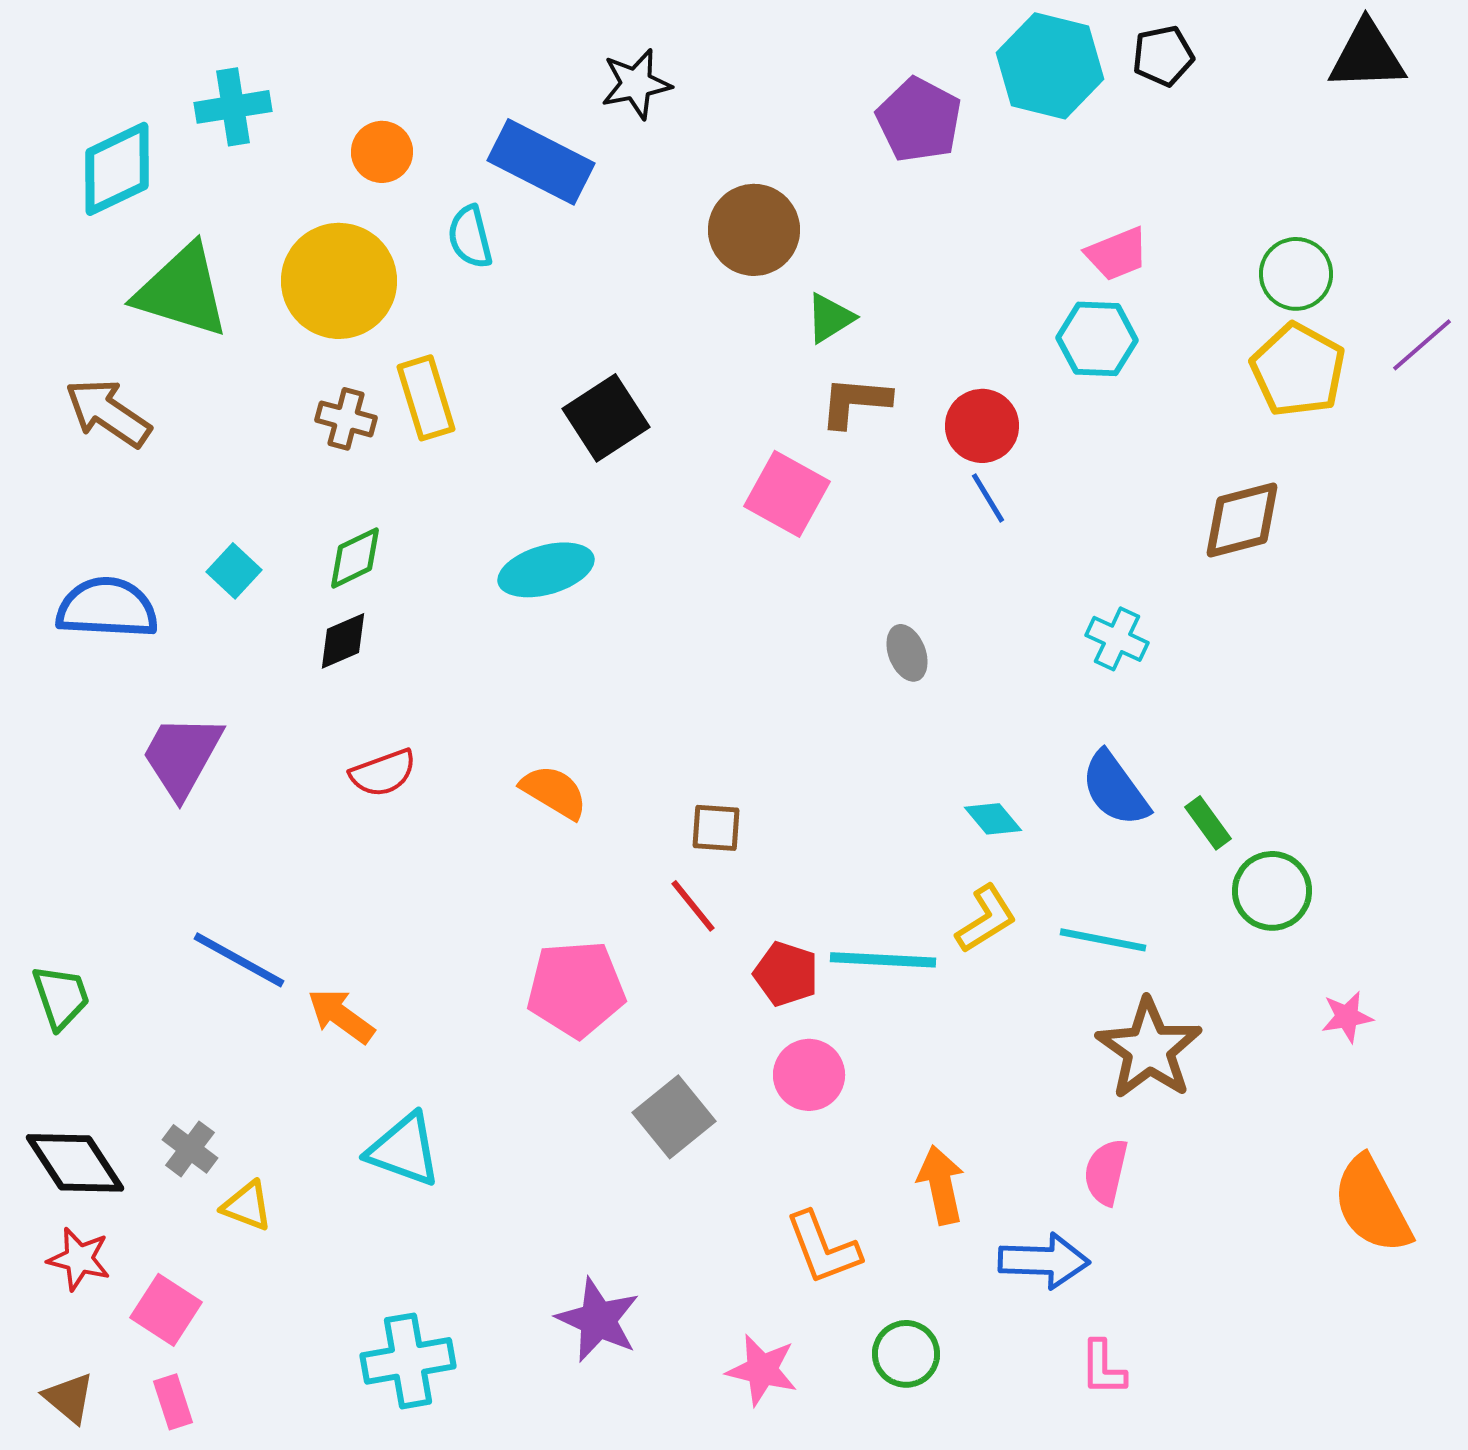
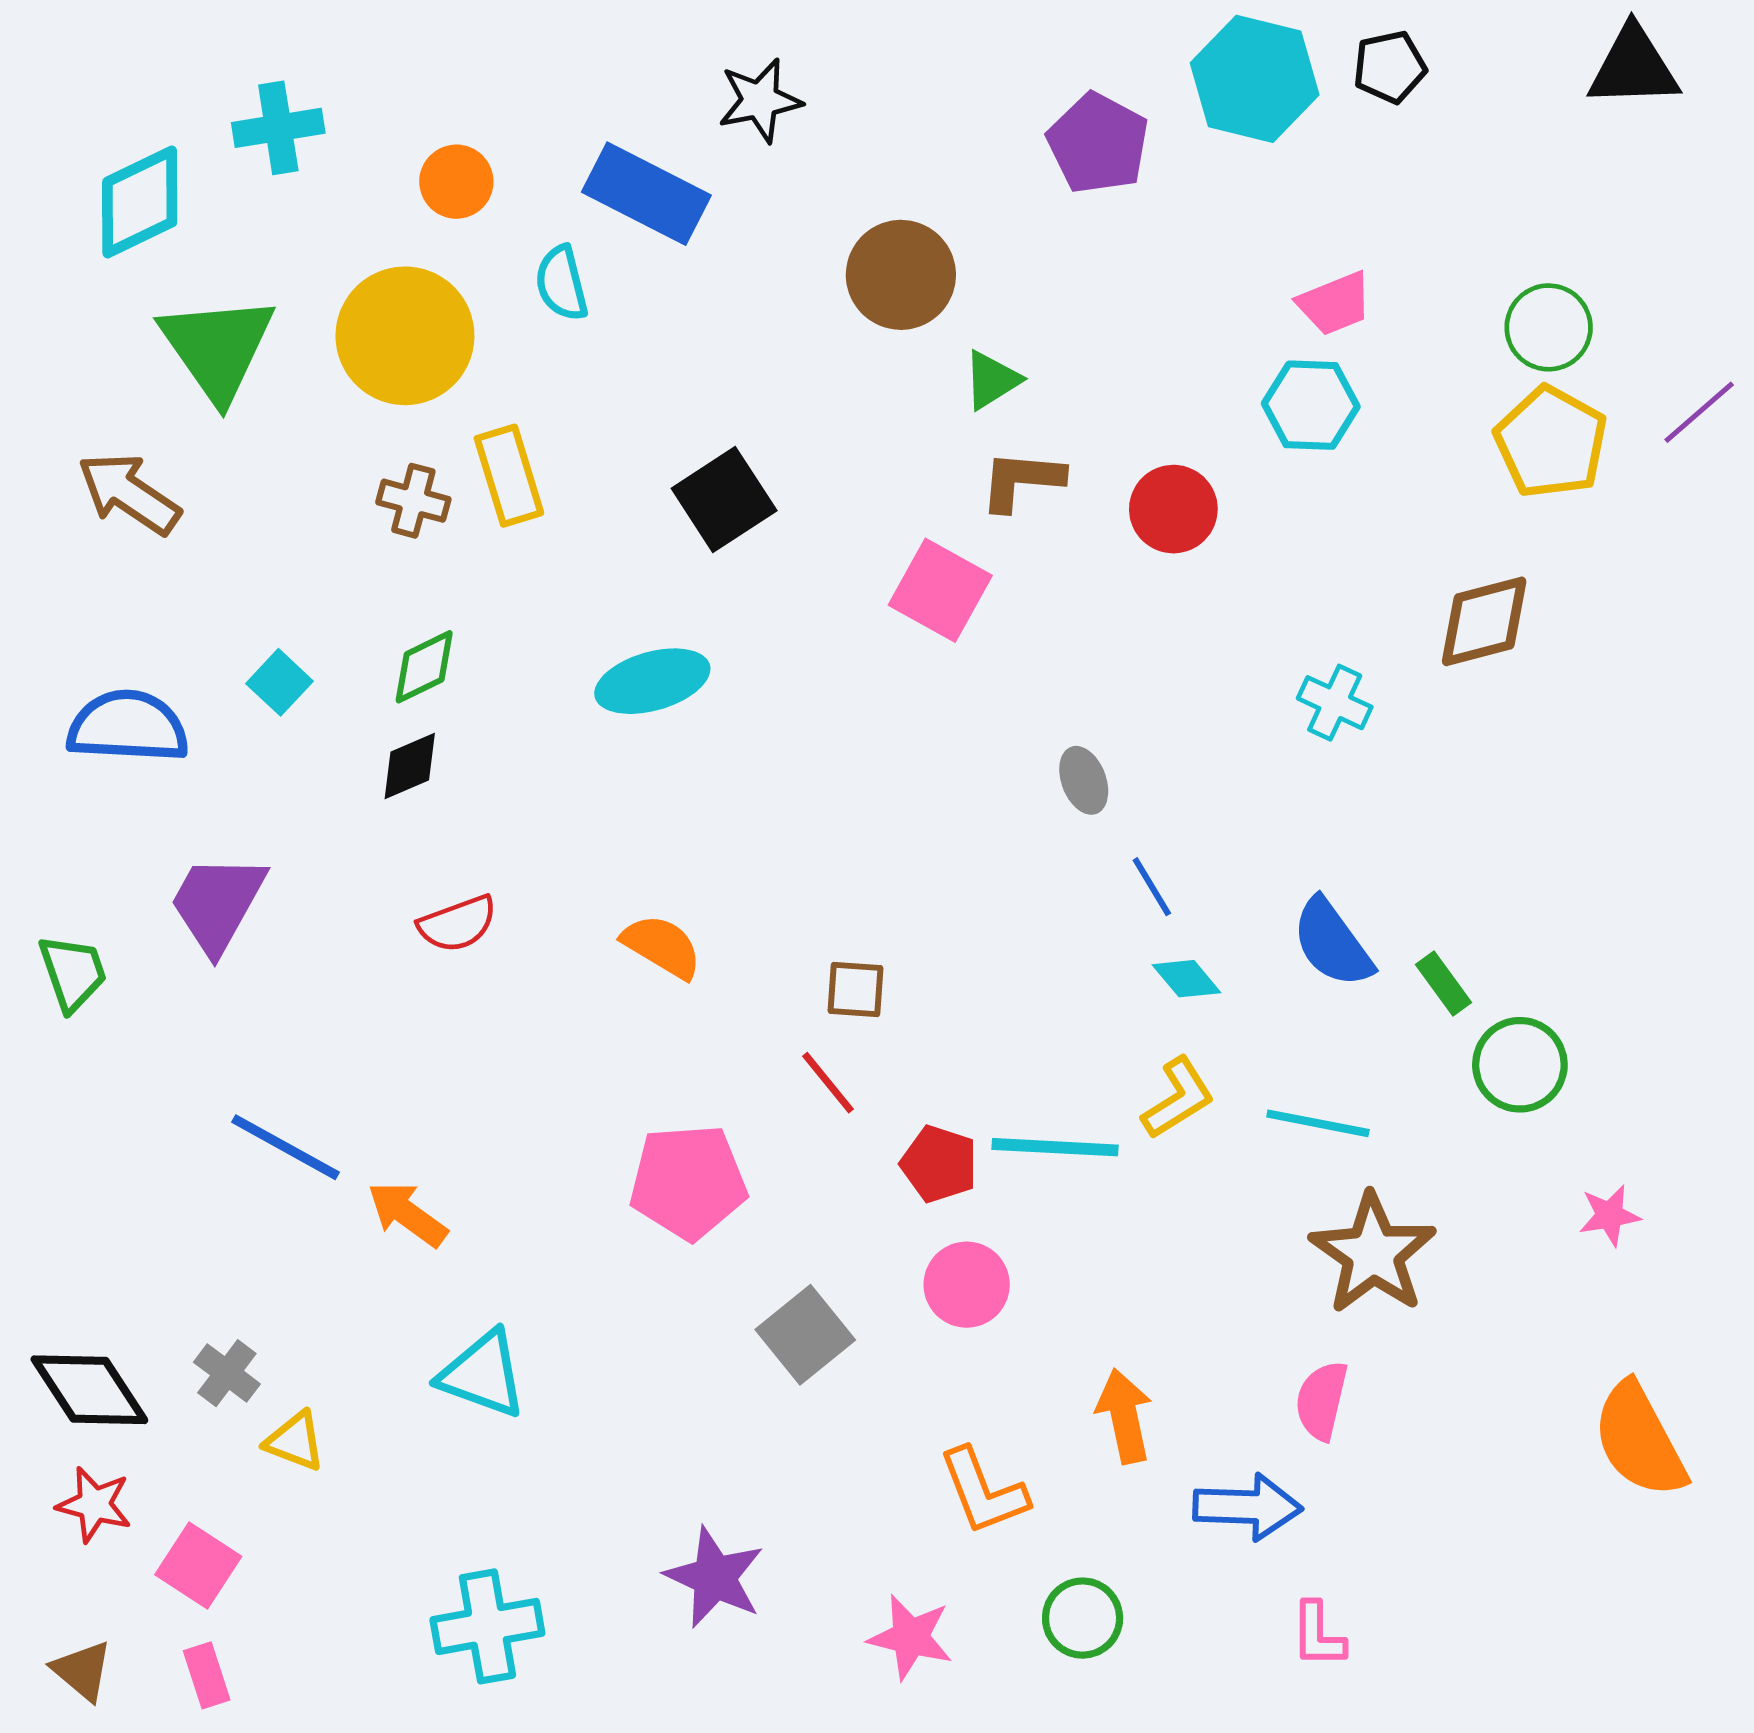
green triangle: (182, 291) -> (217, 348), turned 38
blue line: (988, 498) -> (1152, 887), moved
cyan cross: (1117, 639) -> (1335, 703), moved
green trapezoid: (61, 997) -> (73, 973), moved

